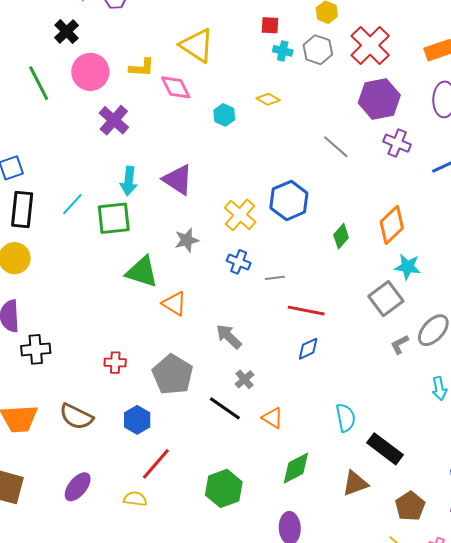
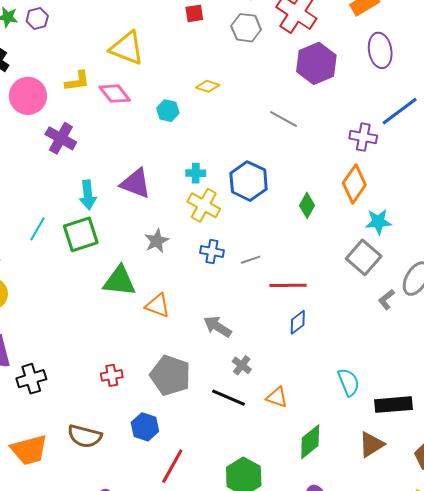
cyan cross: (283, 51) -> (196, 173), moved
purple cross: (397, 143) -> (363, 137), moved
black rectangle: (385, 449) -> (393, 405), turned -30

